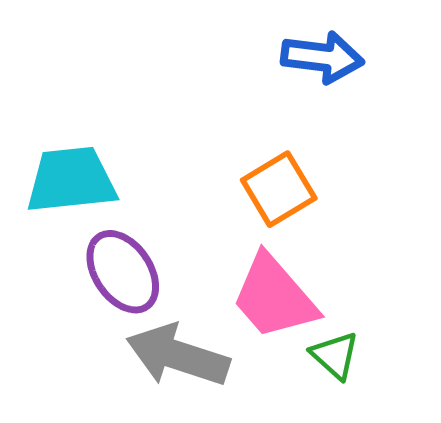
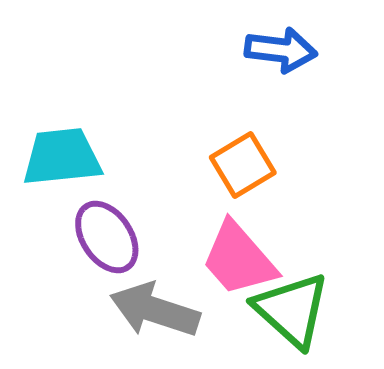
green triangle: (335, 355) -> (292, 310), size x1.8

